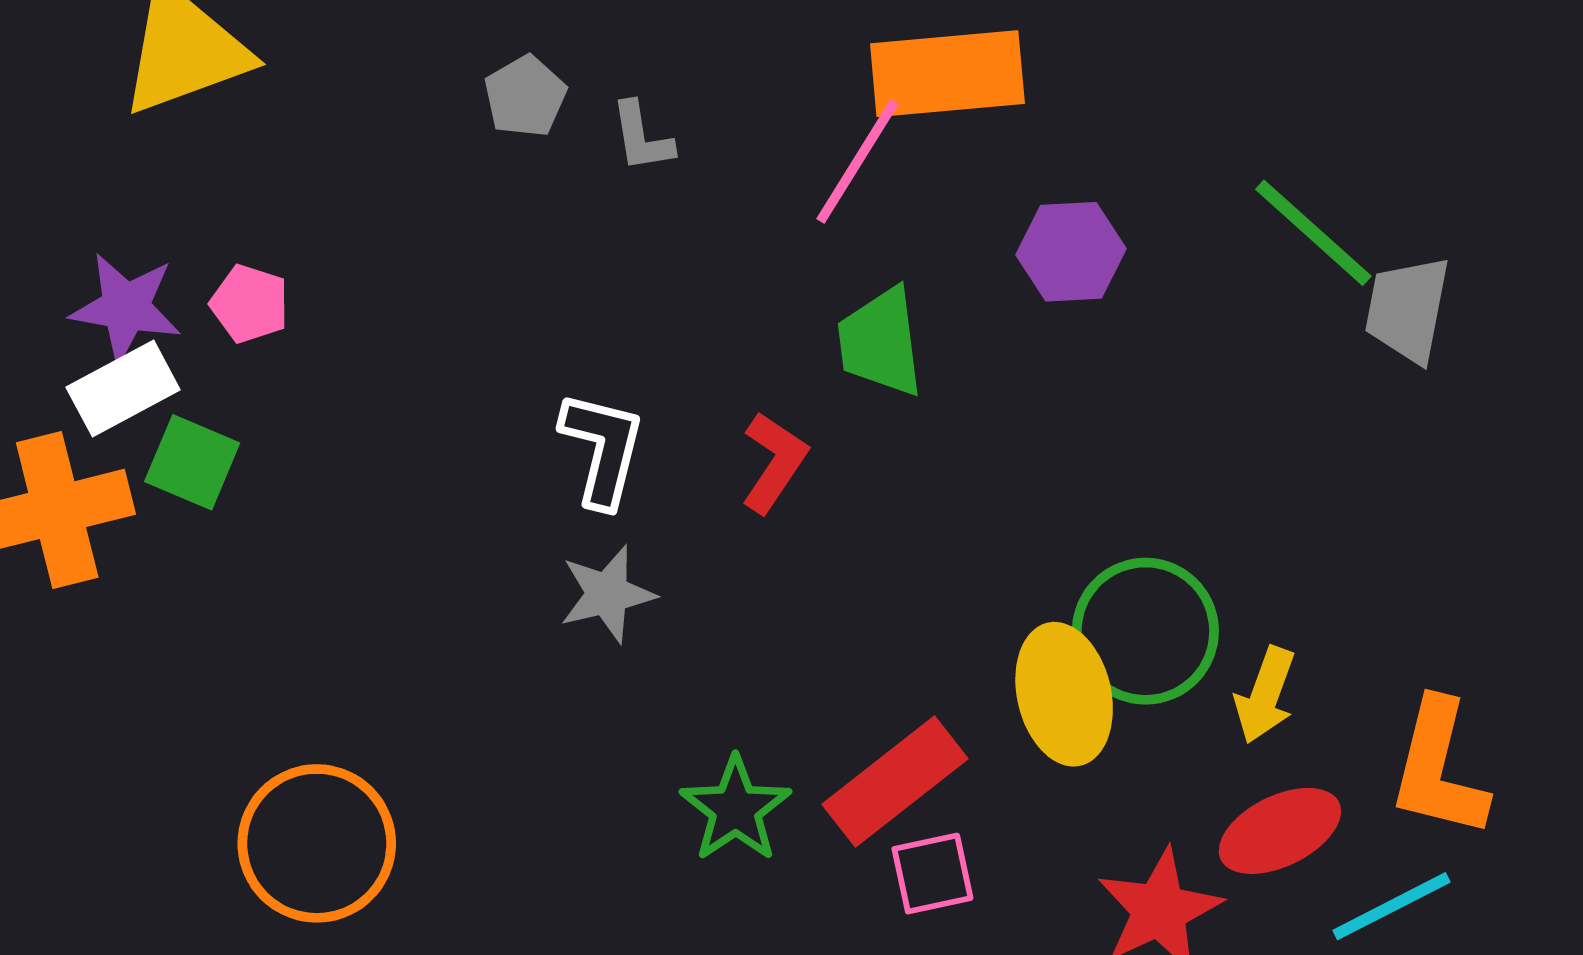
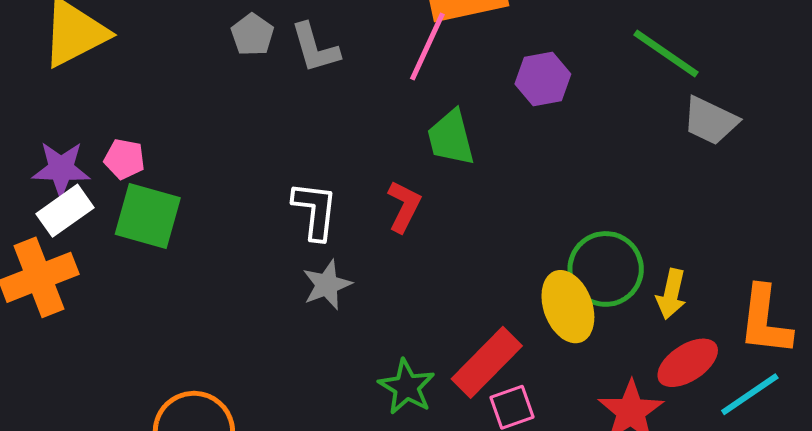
gray L-shape: (642, 137) -> (315, 48), size x1.4
gray trapezoid: (1407, 309) -> (710, 121), moved, turned -68
green square: (192, 462) -> (148, 216), moved, size x1.4

